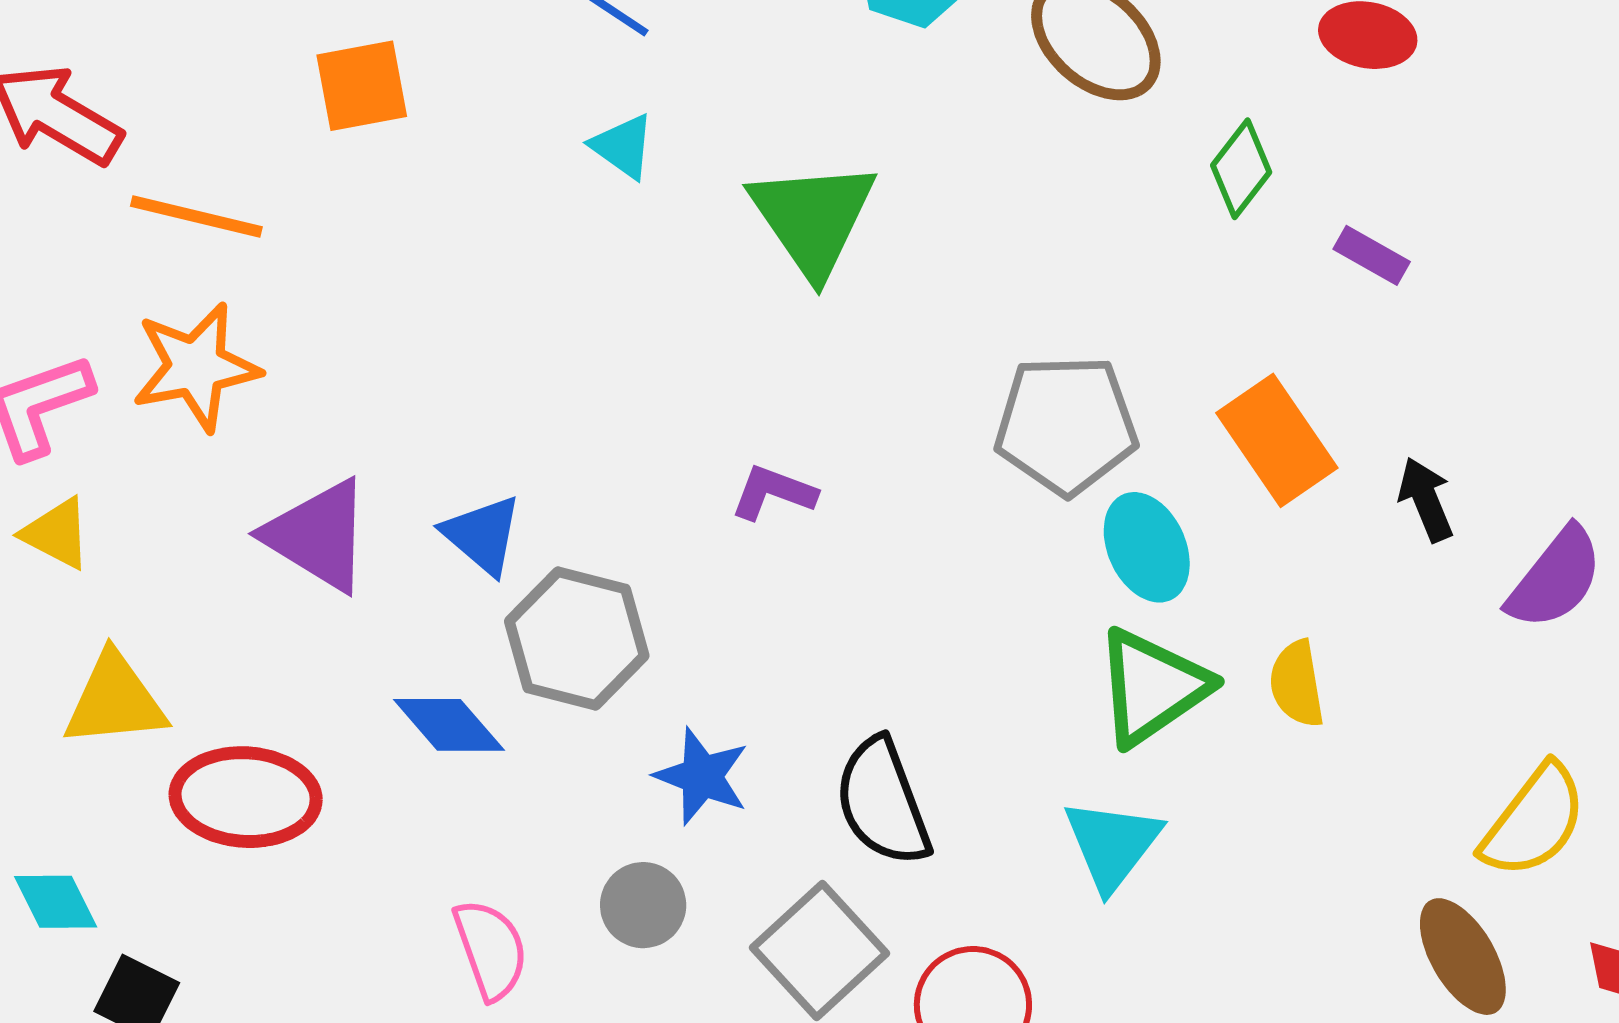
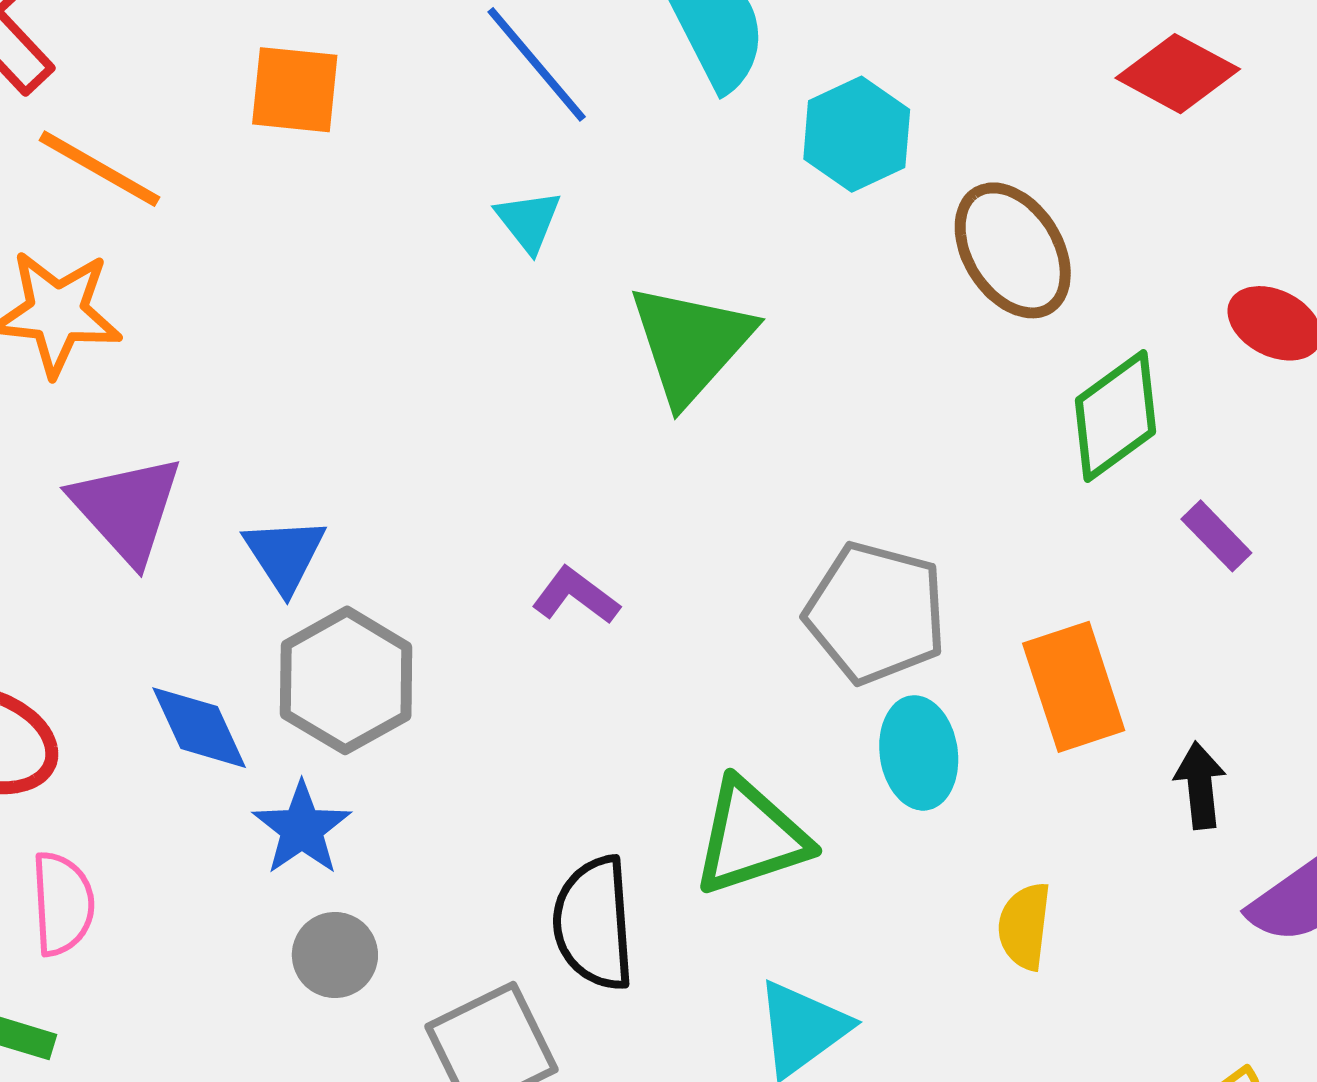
green diamond: (1241, 169) -> (1116, 416), size x1.4
green triangle: (1152, 687) -> (751, 837), moved
blue star: (702, 776) -> (302, 828), moved
pink semicircle: (491, 949) -> (63, 904), moved

